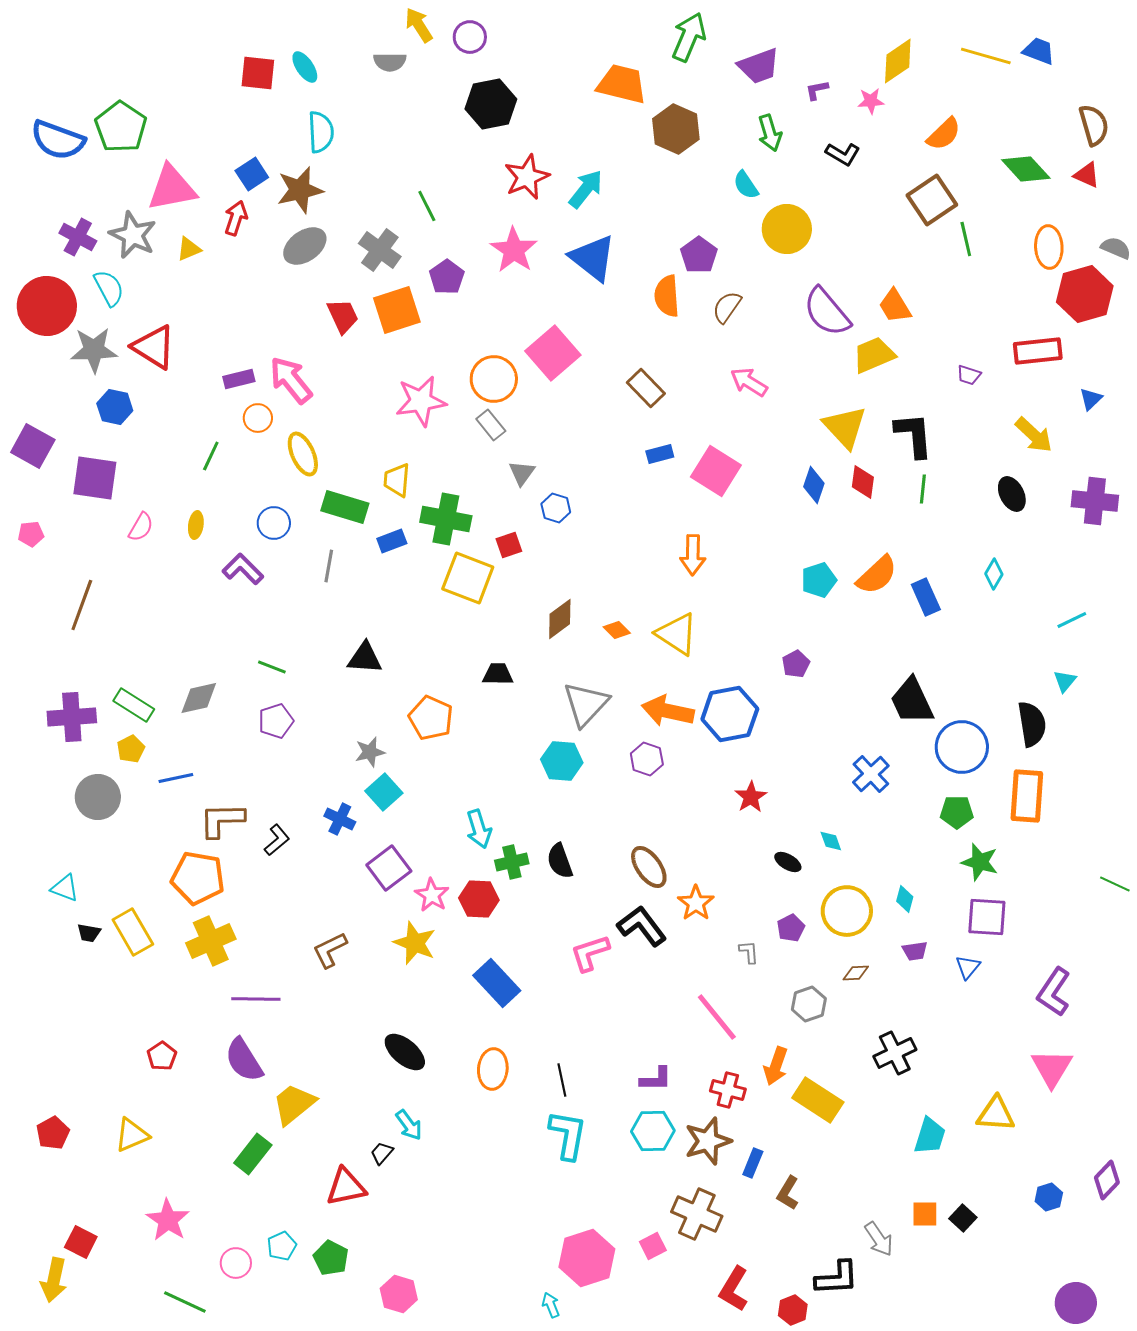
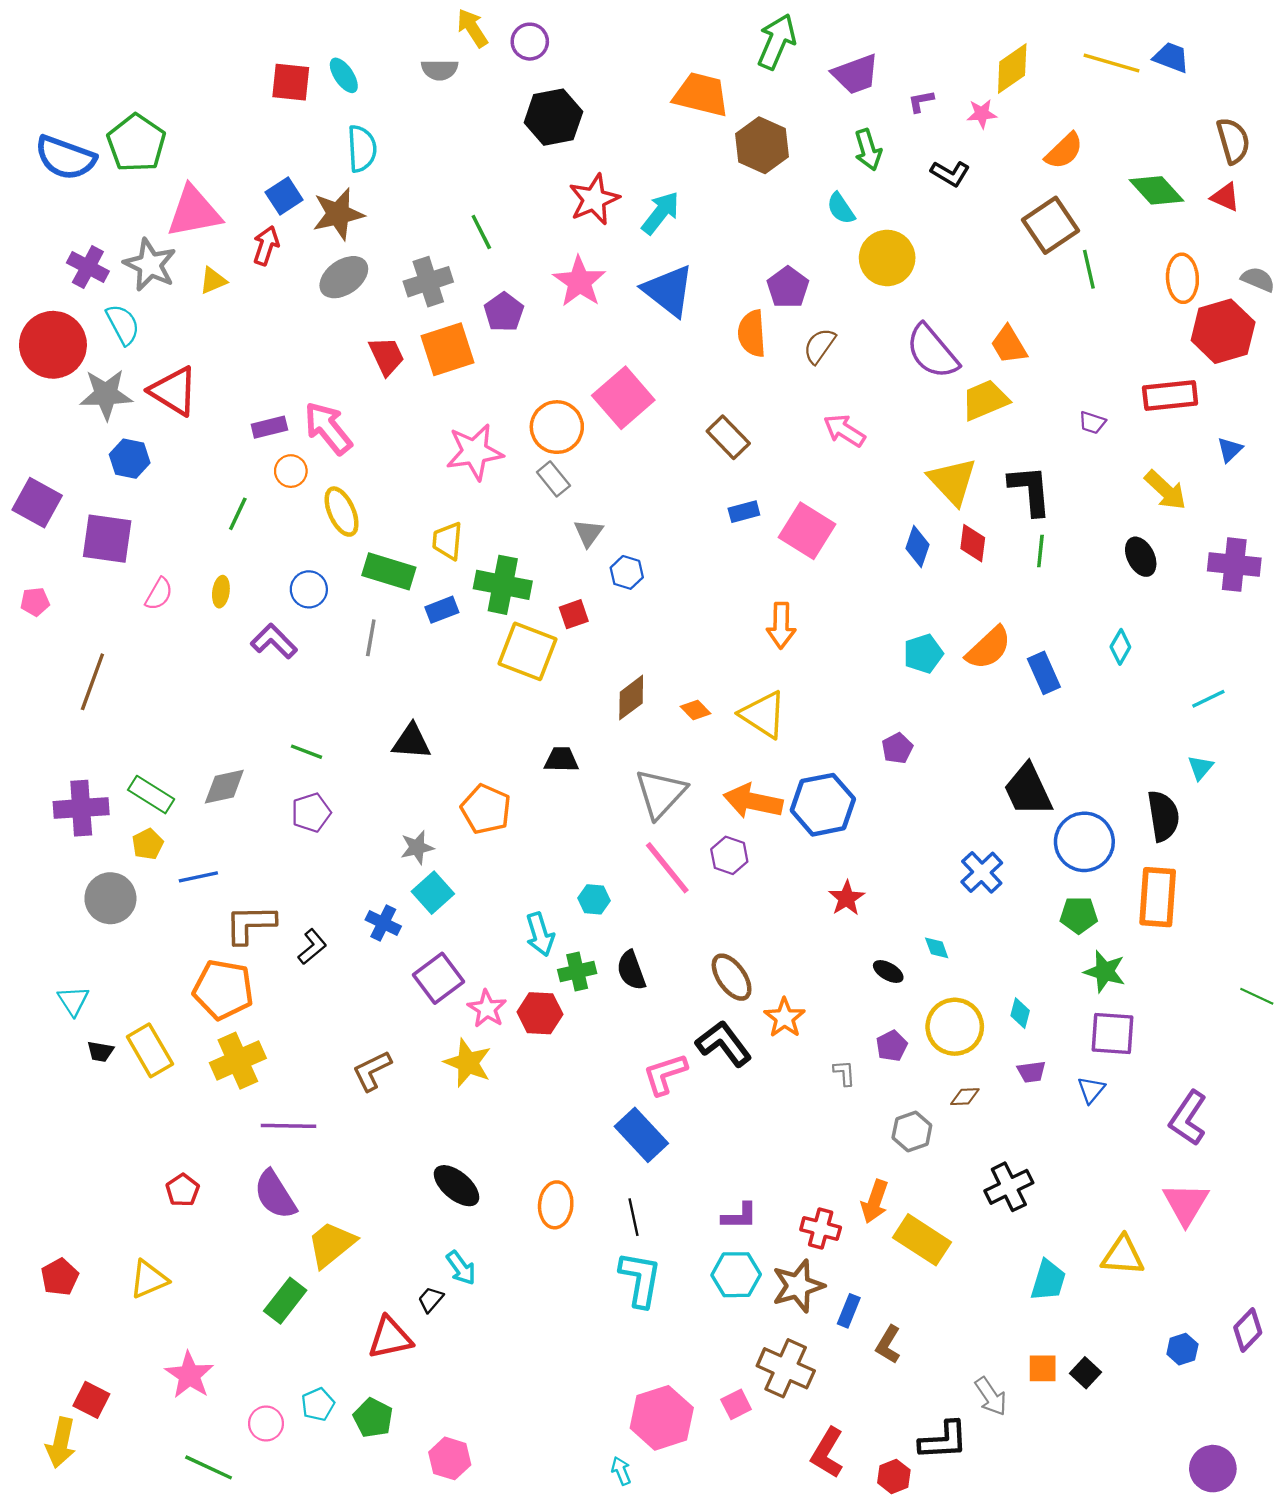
gray cross: (380, 250) -> (428, 282), turned 36
cyan hexagon: (562, 761) -> (594, 899), moved, size x0.7
cyan triangle: (65, 888) -> (73, 1001), turned 36
blue rectangle: (497, 983) -> (641, 1135), moved
pink line: (717, 1017) -> (667, 868), moved

